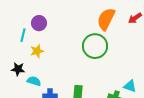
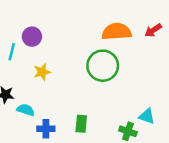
orange semicircle: (106, 19) -> (117, 32), turned 60
yellow star: (37, 51) -> (42, 72), moved

